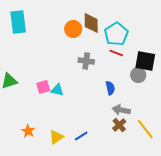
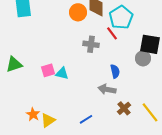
red line: (116, 53) -> (112, 33), moved, turned 32
gray arrow: (121, 110) -> (107, 89), moved
yellow triangle: (56, 137) -> (48, 120), moved

